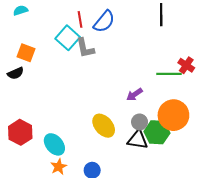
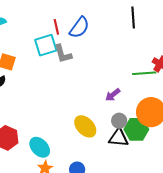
cyan square: (68, 38) -> (46, 45), turned 35

